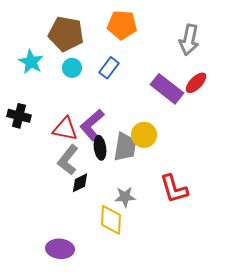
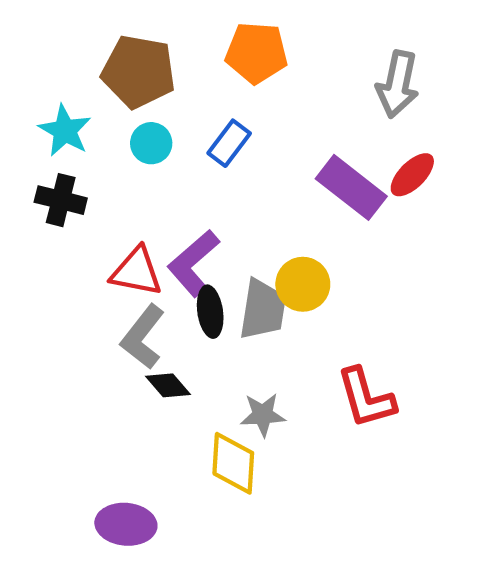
black cross: (19, 116) -> (61, 200), moved
black diamond: (80, 183) -> (168, 385), turned 75

